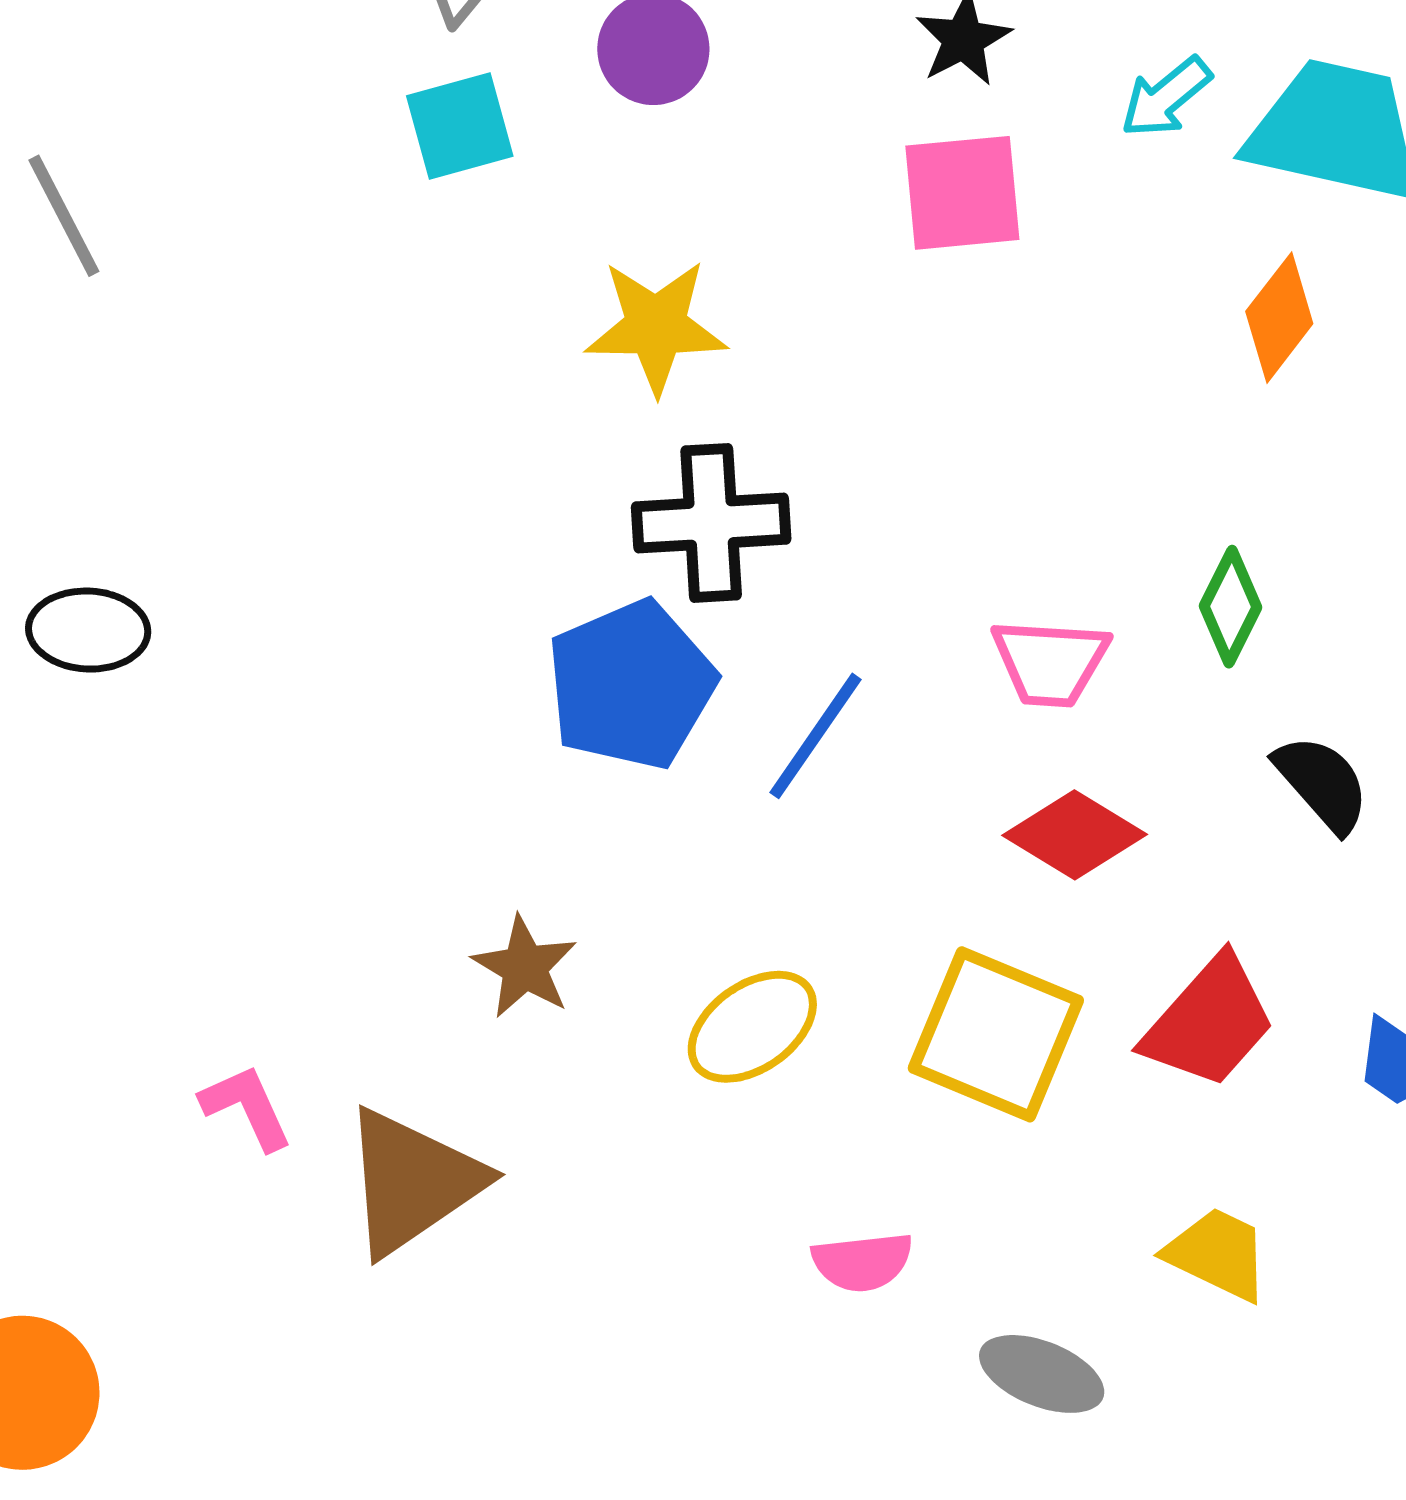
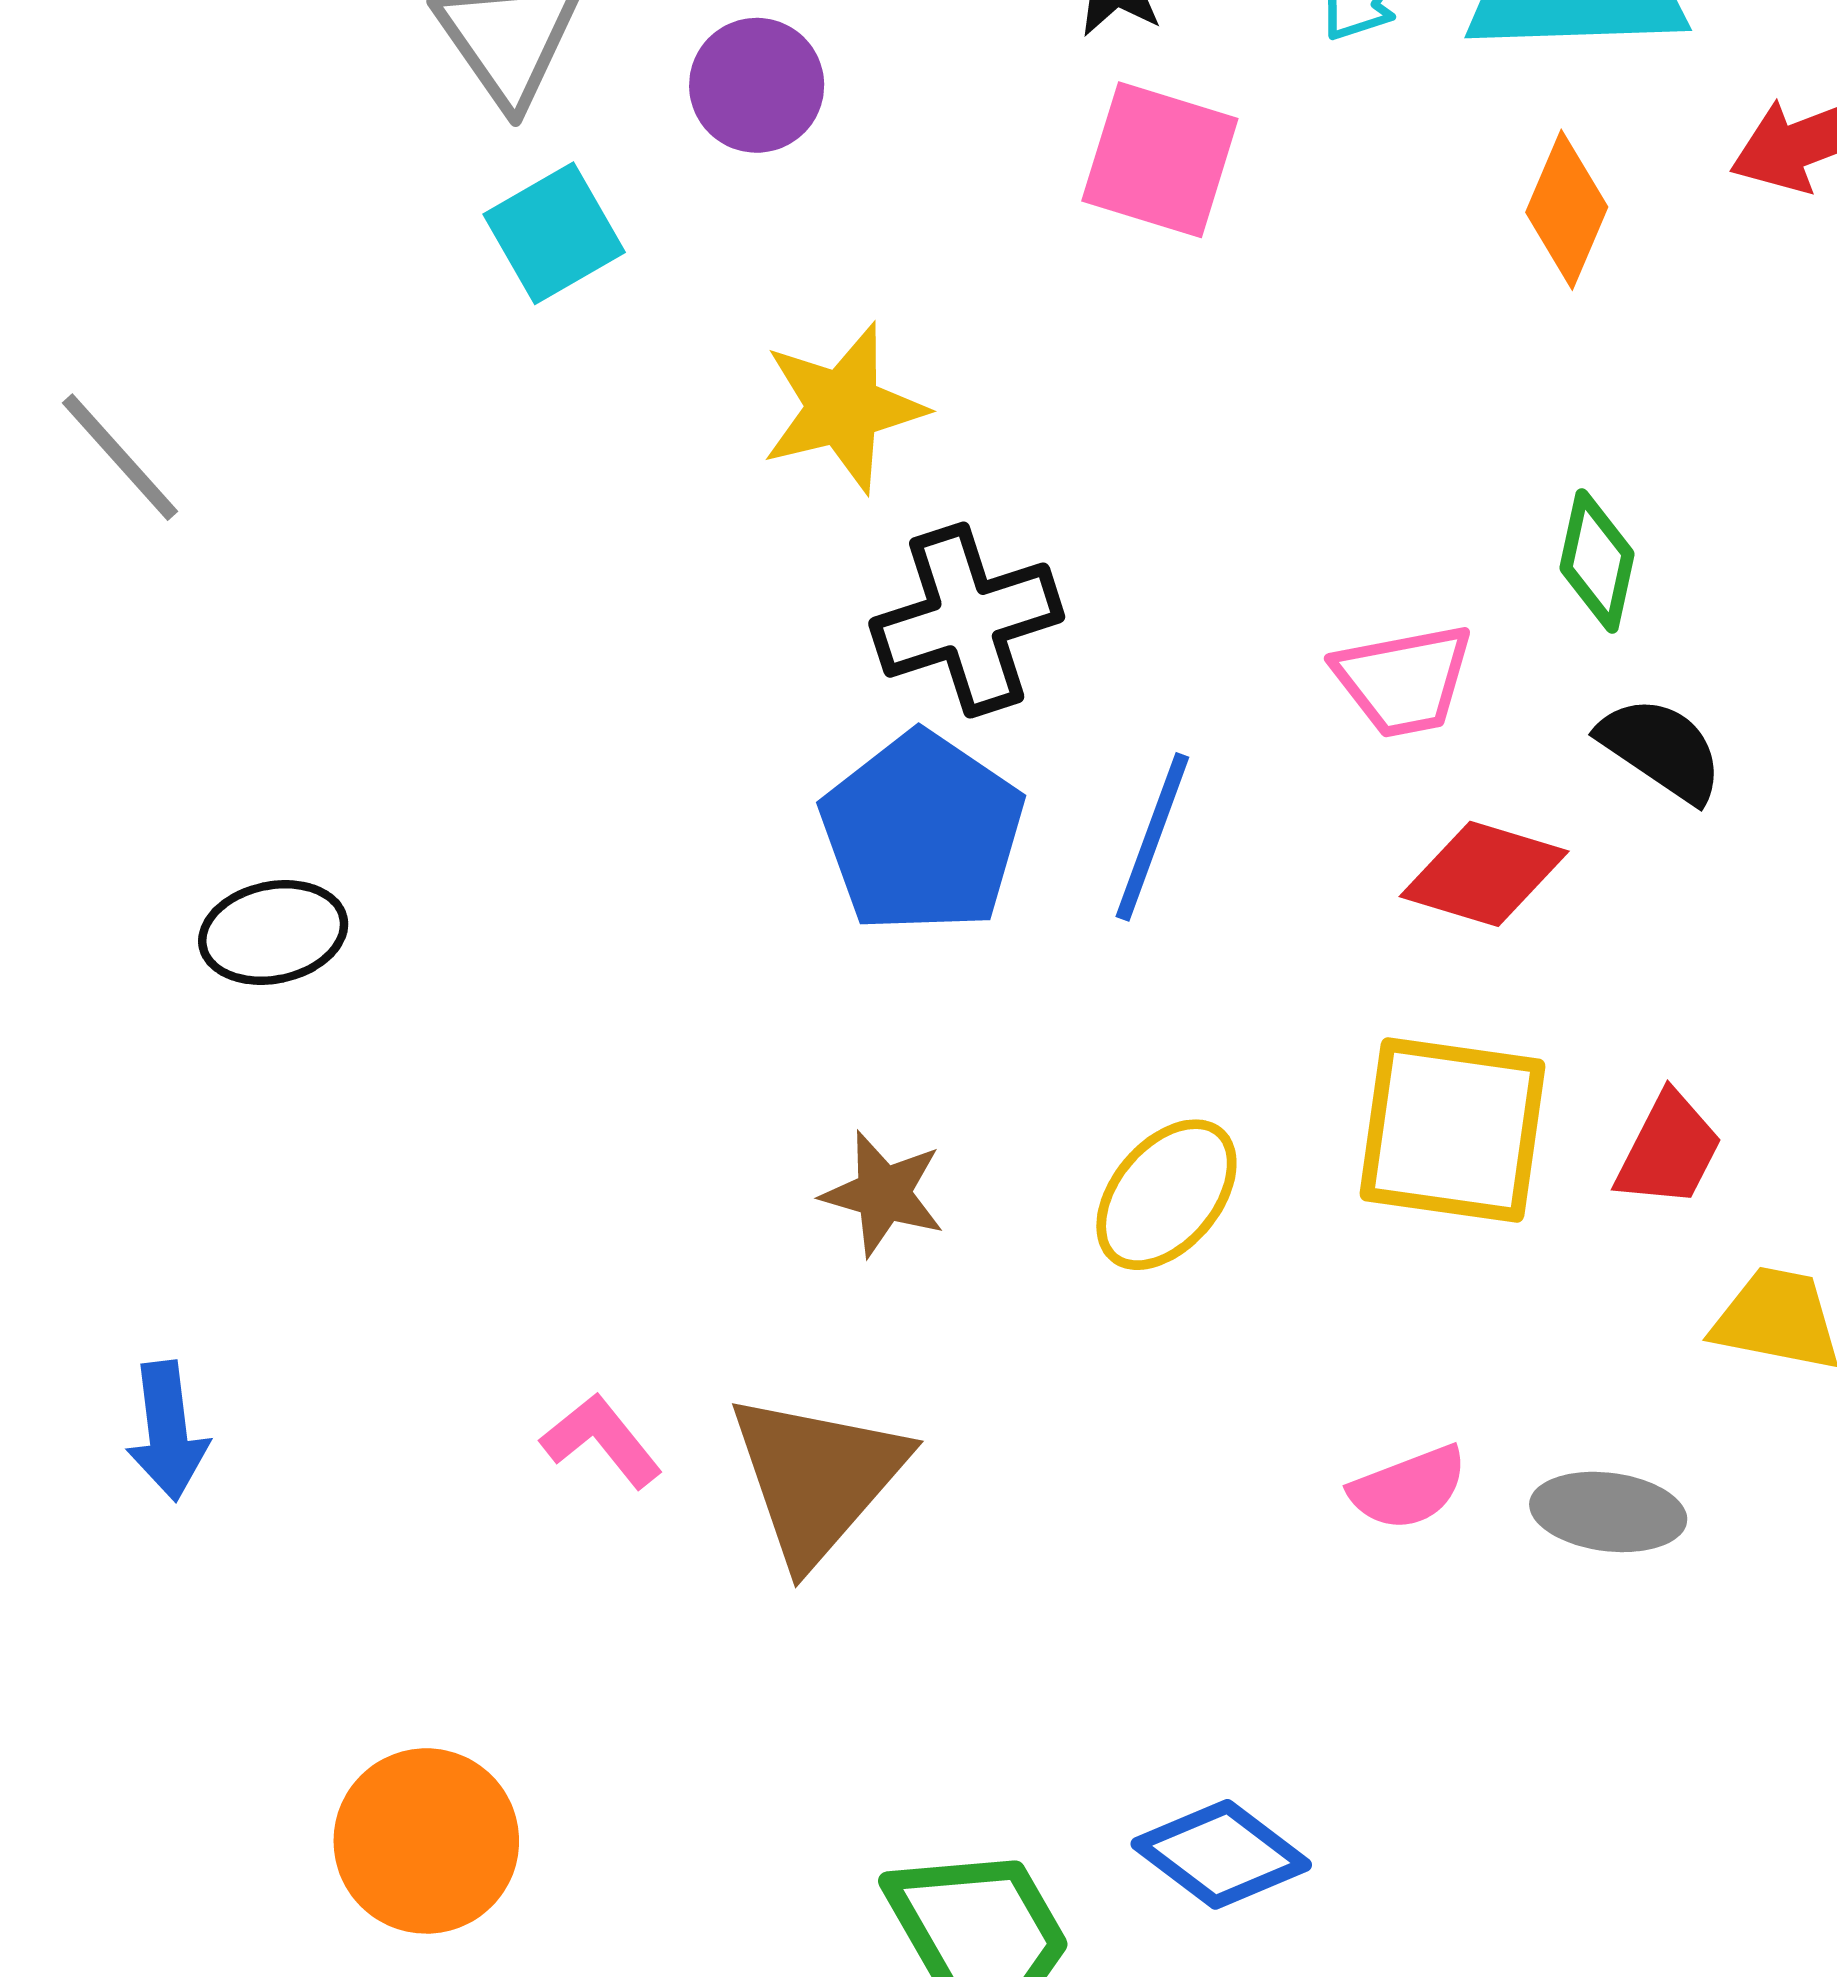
pink square: (962, 193) -> (1160, 160), turned 37
black semicircle: (1322, 783) -> (1661, 749), moved
red trapezoid: (1209, 1022) -> (1669, 1150), moved, size x0.7
pink semicircle: (862, 1262) -> (1408, 1488), moved

